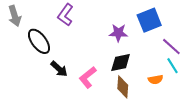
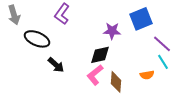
black ellipse: (39, 41) -> (37, 39), turned -30
black diamond: (121, 63) -> (100, 55), moved
pink L-shape: (88, 77) -> (95, 75), moved

